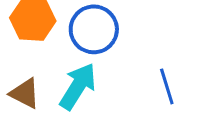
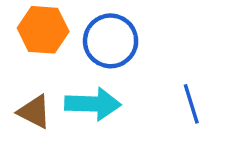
cyan arrow: (78, 86) -> (93, 104), turned 60

